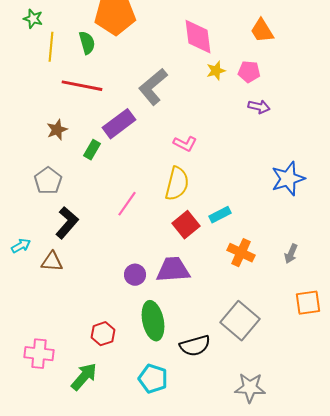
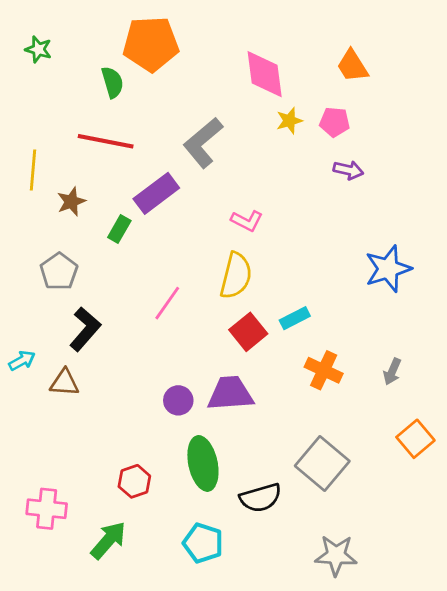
yellow line: (51, 47) -> (33, 170), moved
orange square: (308, 303) -> (415, 439), turned -32

